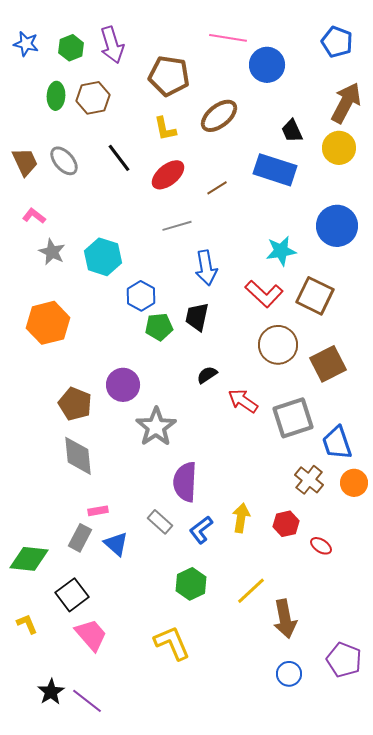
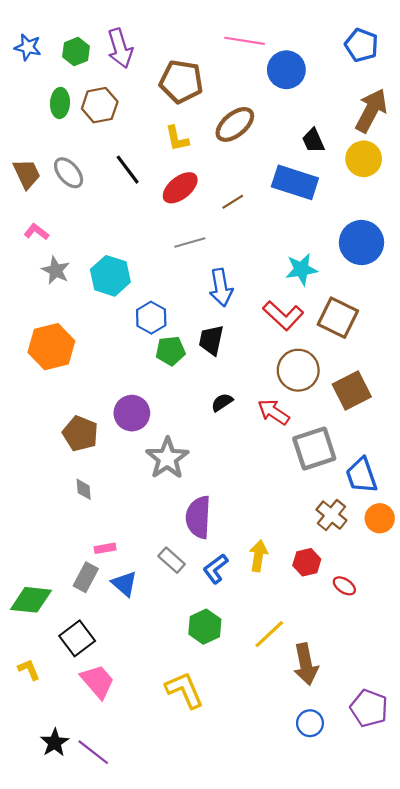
red arrow: (243, 401) -> (274, 412), moved
gray diamond: (78, 456) -> (84, 489), size x0.5

